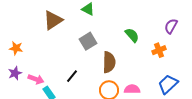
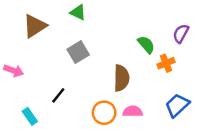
green semicircle: (132, 35) -> (146, 45), moved
brown semicircle: (109, 62) -> (121, 78), moved
pink arrow: (36, 79) -> (14, 71), moved

